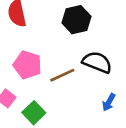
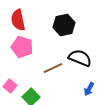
pink pentagon: (27, 65) -> (22, 47), moved

